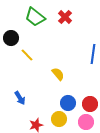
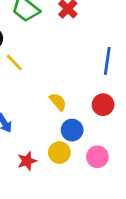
yellow semicircle: (58, 74) -> (58, 102), moved
red circle: (90, 104) -> (103, 105), moved

